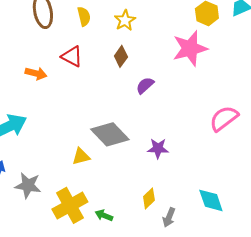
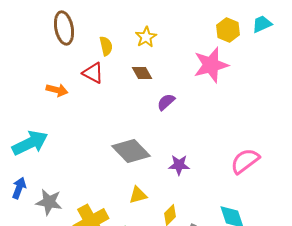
yellow semicircle: (84, 16) -> (106, 46), moved
brown diamond: (121, 56) -> (142, 73), turned -65
pink semicircle: (224, 118) -> (245, 161), moved
yellow triangle: (81, 156) -> (138, 195), moved

